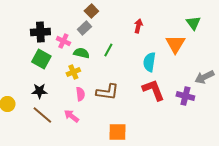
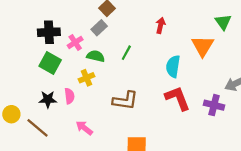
pink cross: (63, 41) -> (75, 42), turned 32
pink semicircle: (80, 94) -> (69, 96), moved
brown line: (42, 115) -> (38, 128), moved

